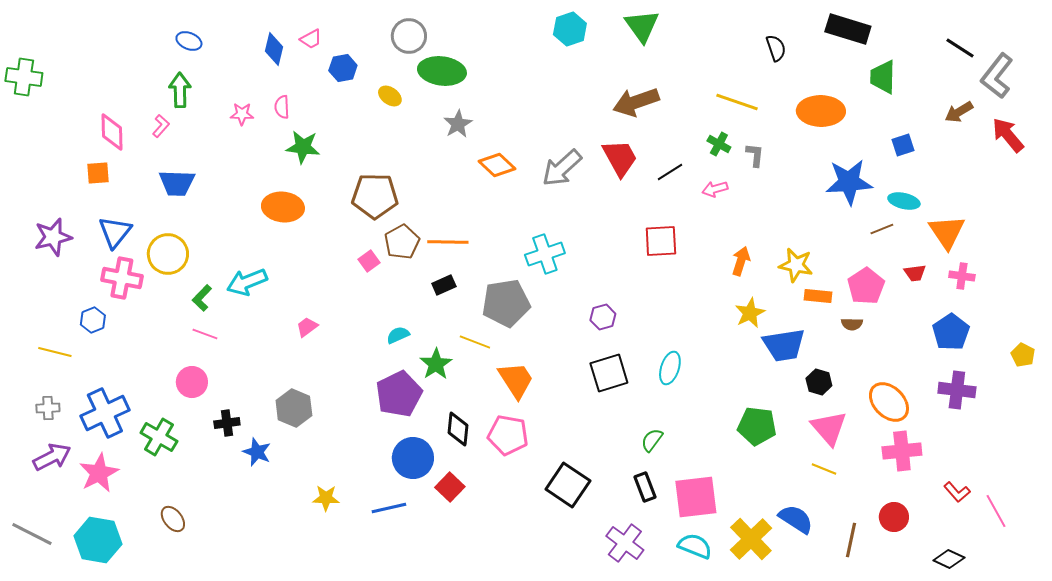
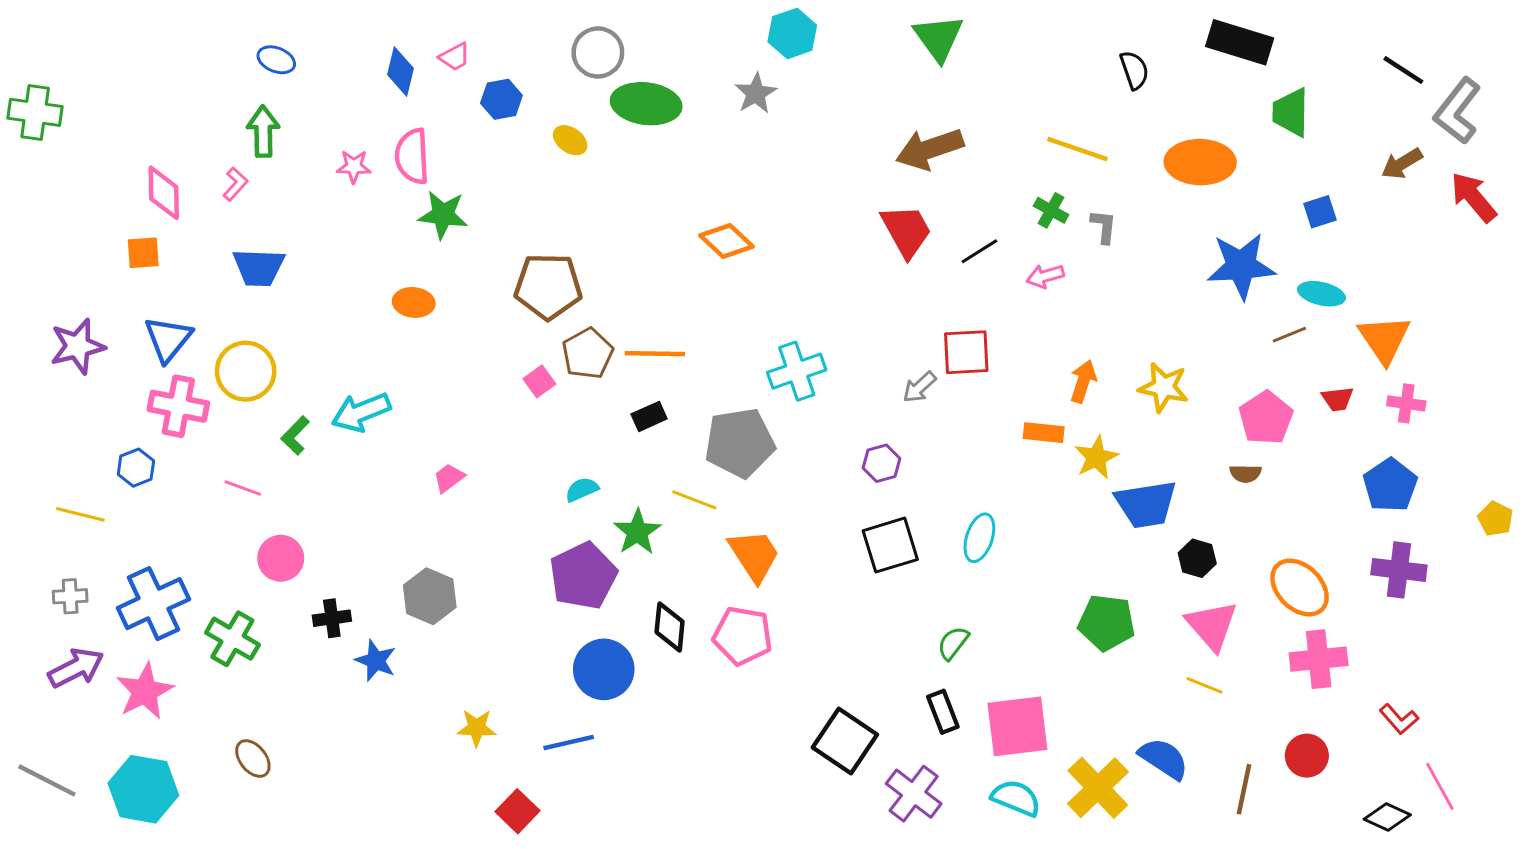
cyan hexagon: (570, 29) -> (792, 33), moved
pink semicircle: (282, 107) -> (412, 156), size x1.6
gray star: (458, 124) -> (756, 93), moved
gray arrow: (562, 168) -> (919, 387), moved, size x0.6
orange ellipse: (283, 207) -> (414, 302), size x0.7
orange rectangle: (818, 296) -> (1044, 433), moved
pink line: (205, 334) -> (243, 488), moved
black square: (568, 485) -> (845, 741), moved
red square: (450, 487) -> (517, 811), moved
pink line: (996, 511) -> (1440, 786), moved

